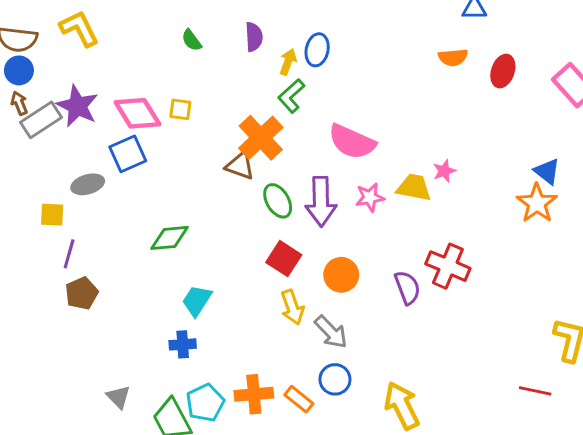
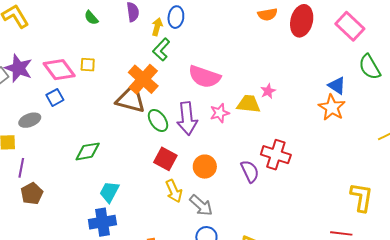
red ellipse: (503, 71) -> (302, 21), size x1.4
blue square: (128, 154) -> (55, 97), size x0.7
brown triangle: (240, 166) -> (131, 99), size x1.5
blue cross: (183, 344) -> (102, 222), size x1.5

